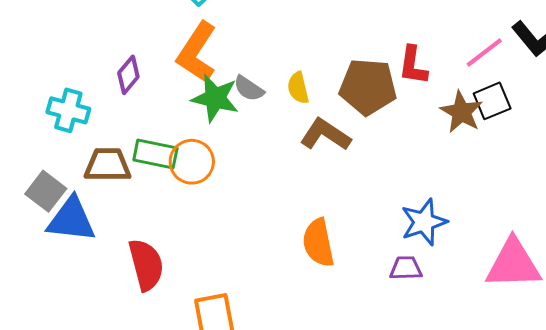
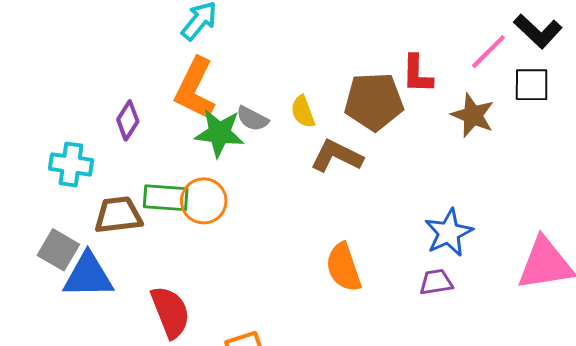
black square: (492, 101) -> (532, 85), moved, turned 30

